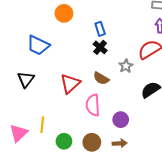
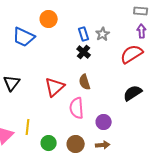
blue trapezoid: (38, 45) -> (24, 37), moved
gray star: (126, 66) -> (103, 34), moved
brown semicircle: (101, 78) -> (85, 82), turned 42

